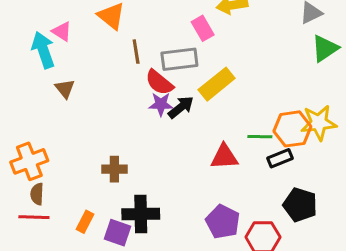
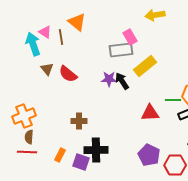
pink rectangle: (203, 28) -> (130, 37), moved
brown line: (136, 52) -> (61, 37), moved
red semicircle: (159, 82) -> (68, 74), moved
black arrow: (181, 107) -> (122, 81), turned -84

